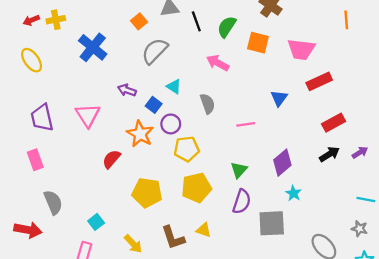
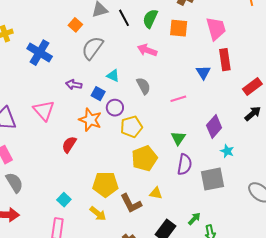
pink trapezoid: (301, 49) -> (216, 29), turned -105
red rectangle: (319, 81) -> (225, 60), moved, turned -65
yellow pentagon: (147, 193) -> (105, 184), moved
gray semicircle: (53, 202) -> (14, 183), moved

